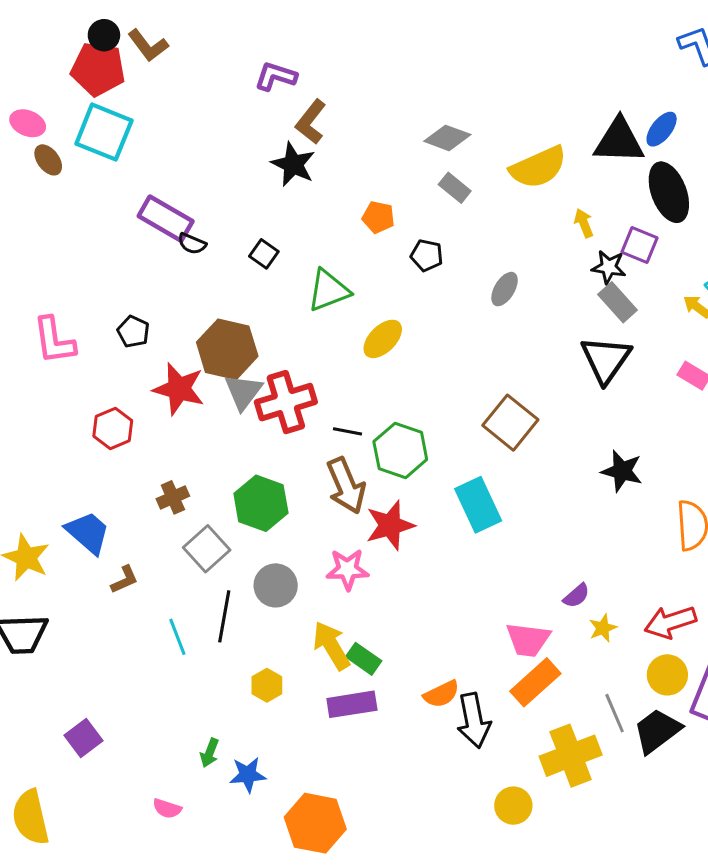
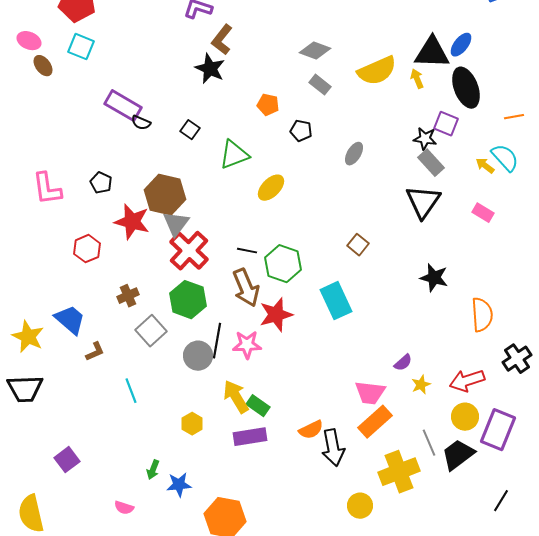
cyan square: (104, 132) -> (81, 47), size x0.7
yellow arrow: (584, 223) -> (417, 79), moved
red cross: (286, 402) -> (189, 251), moved, turned -30
brown square: (510, 423) -> (358, 245), size x0.6
black line: (224, 616) -> (217, 341), moved

